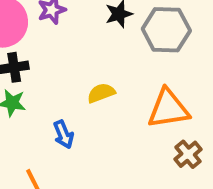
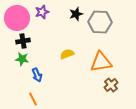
blue arrow: (64, 135) -> (37, 75), moved

